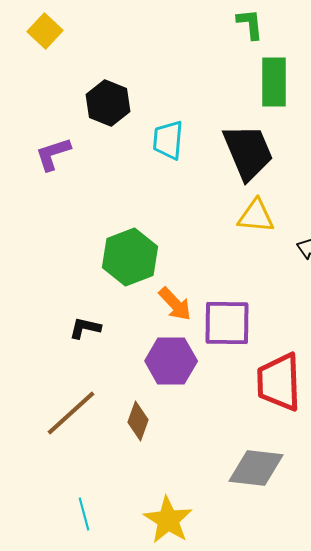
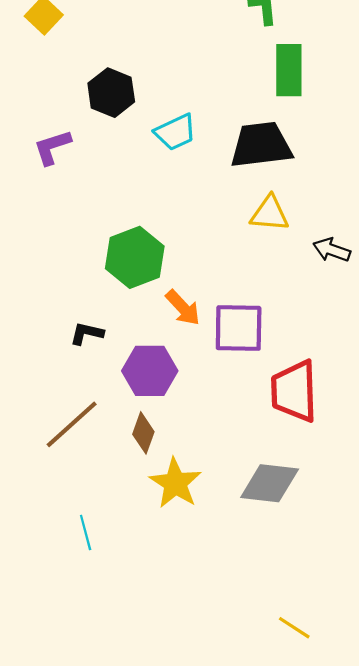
cyan trapezoid: (168, 140) -> (175, 132), turned -120
black trapezoid: (248, 152) -> (261, 145), turned -74
purple hexagon: (171, 361) -> (150, 371), moved
yellow star: (168, 520) -> (175, 483), moved

